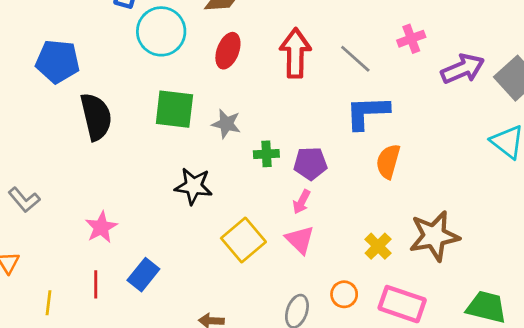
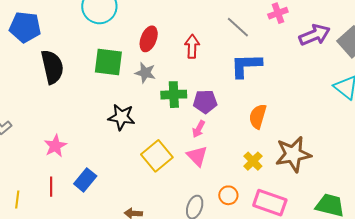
red ellipse: (228, 51) -> (149, 39), moved
red arrow: (295, 53) -> (192, 46), moved, size x0.7
green cross: (266, 154) -> (174, 95), size x1.4
orange semicircle: (388, 161) -> (258, 116), moved

